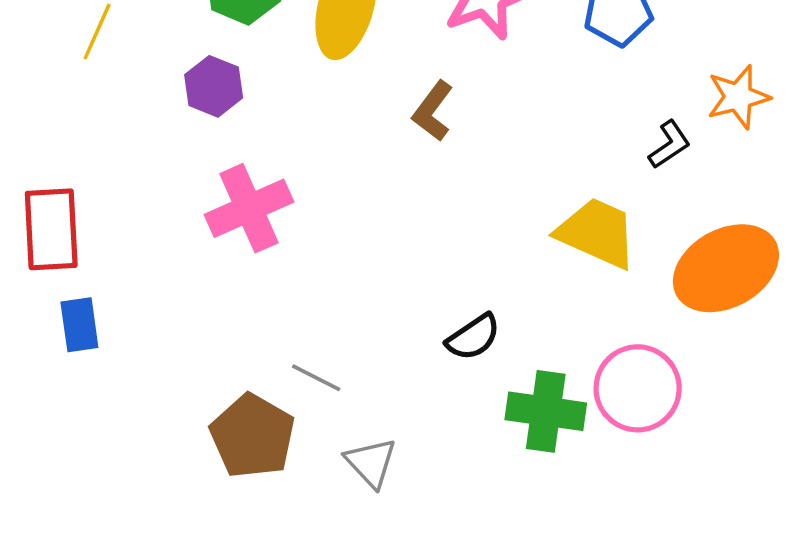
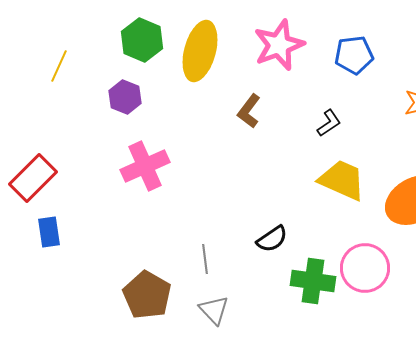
black L-shape: (669, 145) -> (329, 123), moved
red rectangle: (51, 229) -> (33, 178), turned 48
gray line: (316, 378) -> (205, 259), moved, turned 56

